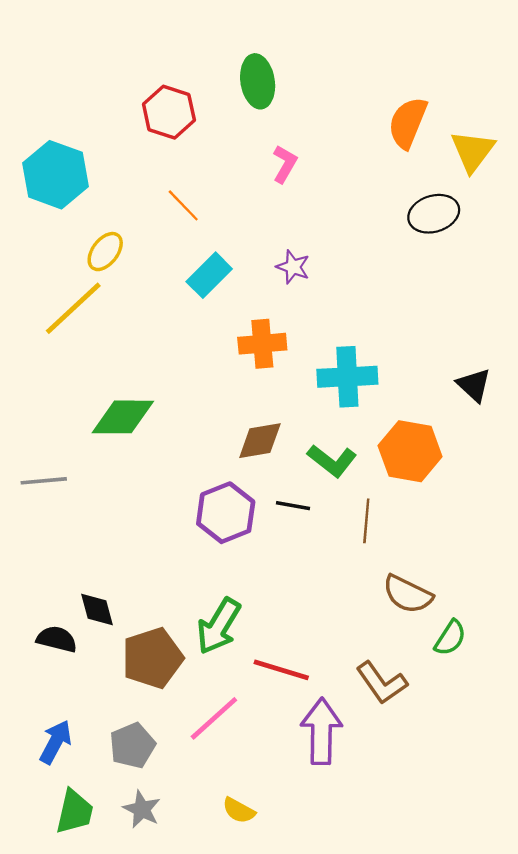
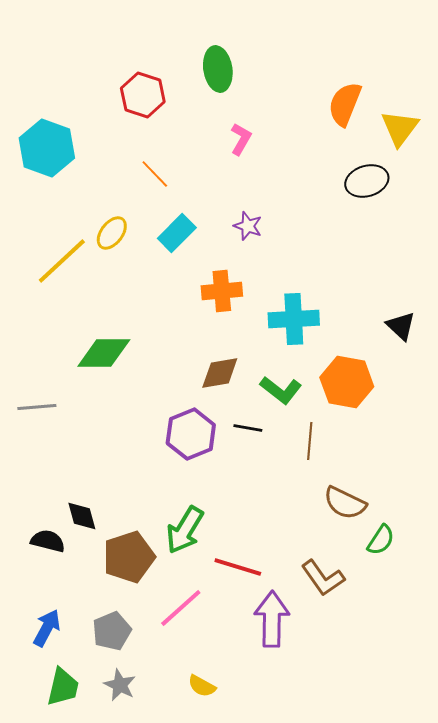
yellow ellipse: (105, 252) -> (112, 233), moved

